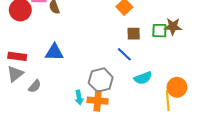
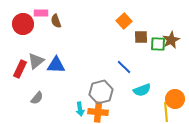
brown star: (173, 26) -> (171, 40), turned -30
brown square: (134, 34) -> (141, 37), moved
red rectangle: (17, 56) -> (20, 69), turned -72
gray triangle: (15, 74) -> (36, 61), moved

